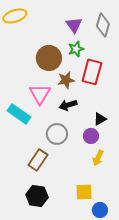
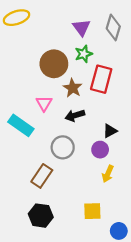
brown star: (66, 80) -> (73, 88), turned -30
pink triangle: (40, 94) -> (44, 103), size x0.7
blue circle: (100, 210) -> (119, 231), moved

